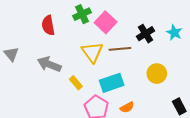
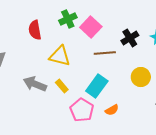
yellow triangle: (92, 52) -> (60, 56), moved, turned -40
gray arrow: (49, 64) -> (35, 84), moved
cyan rectangle: (112, 83) -> (97, 86), turned -35

